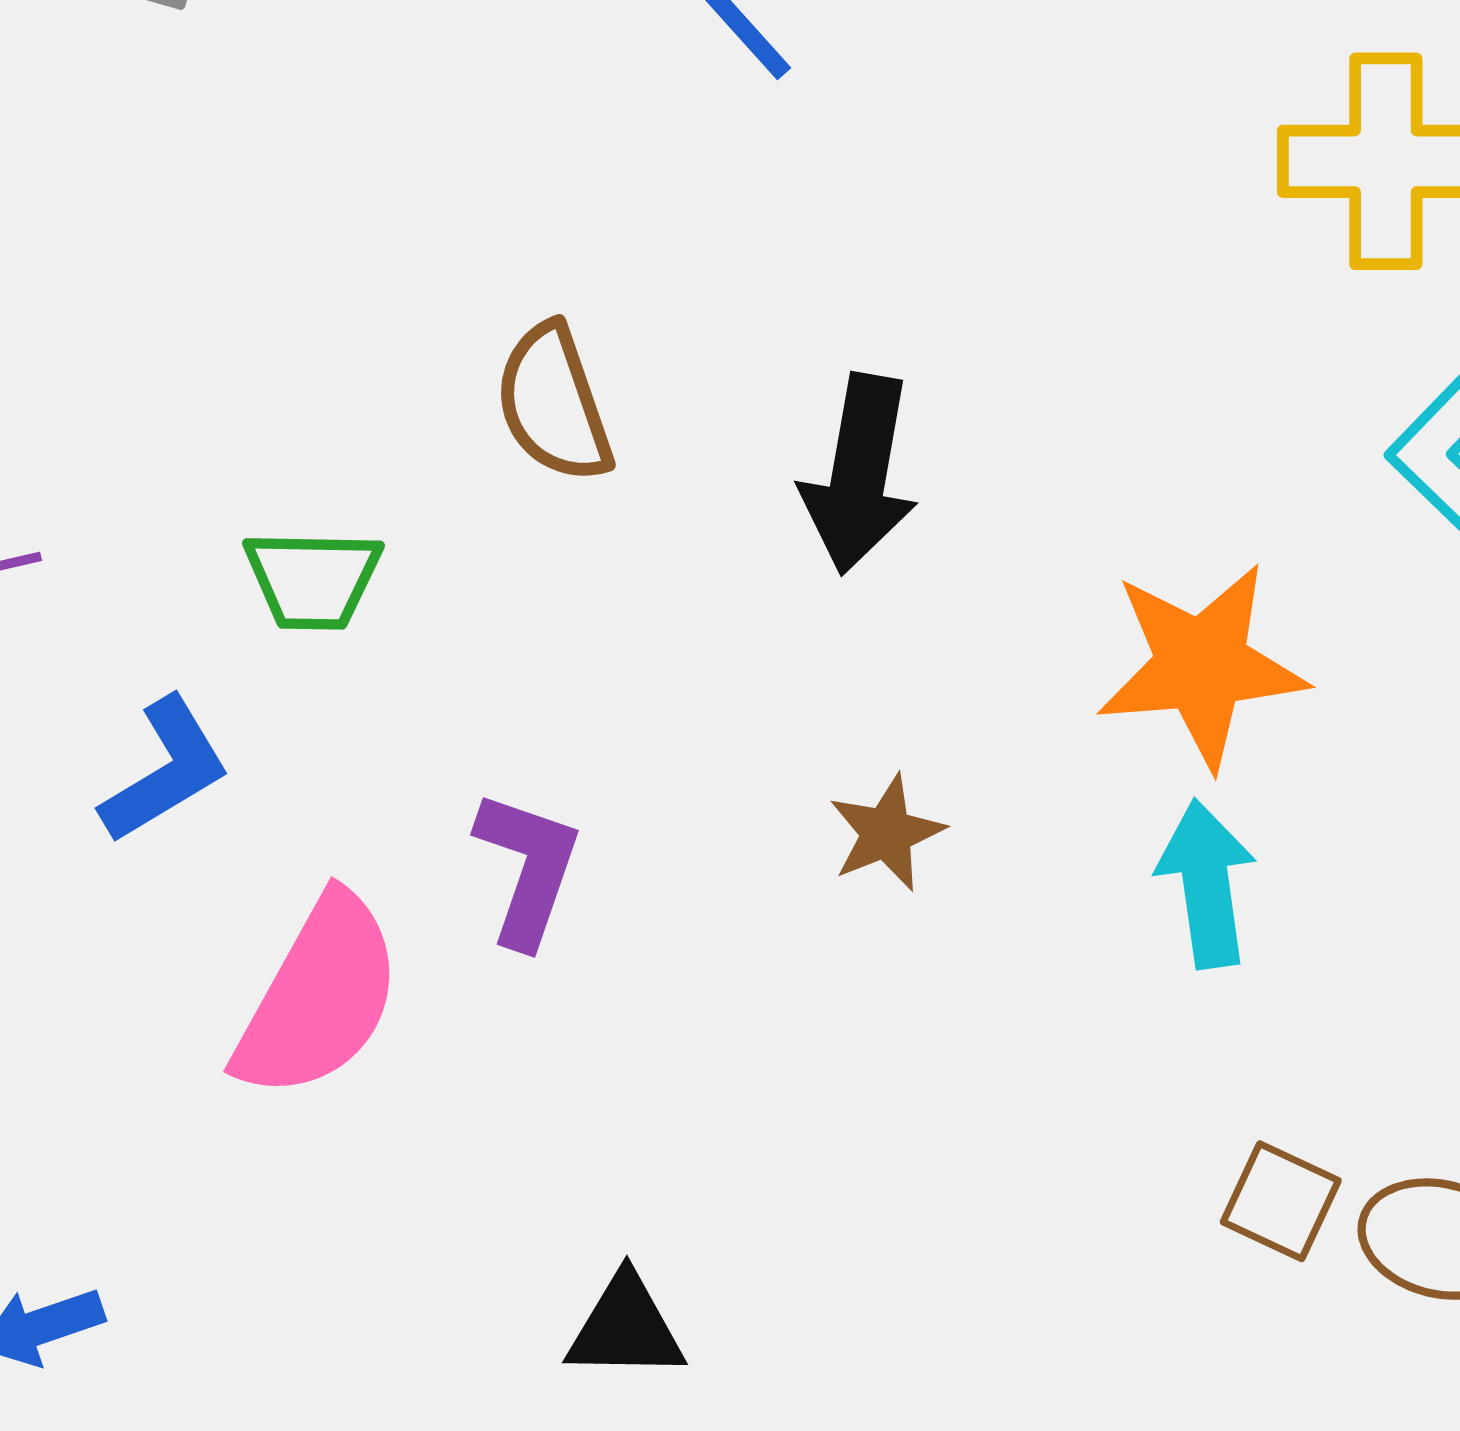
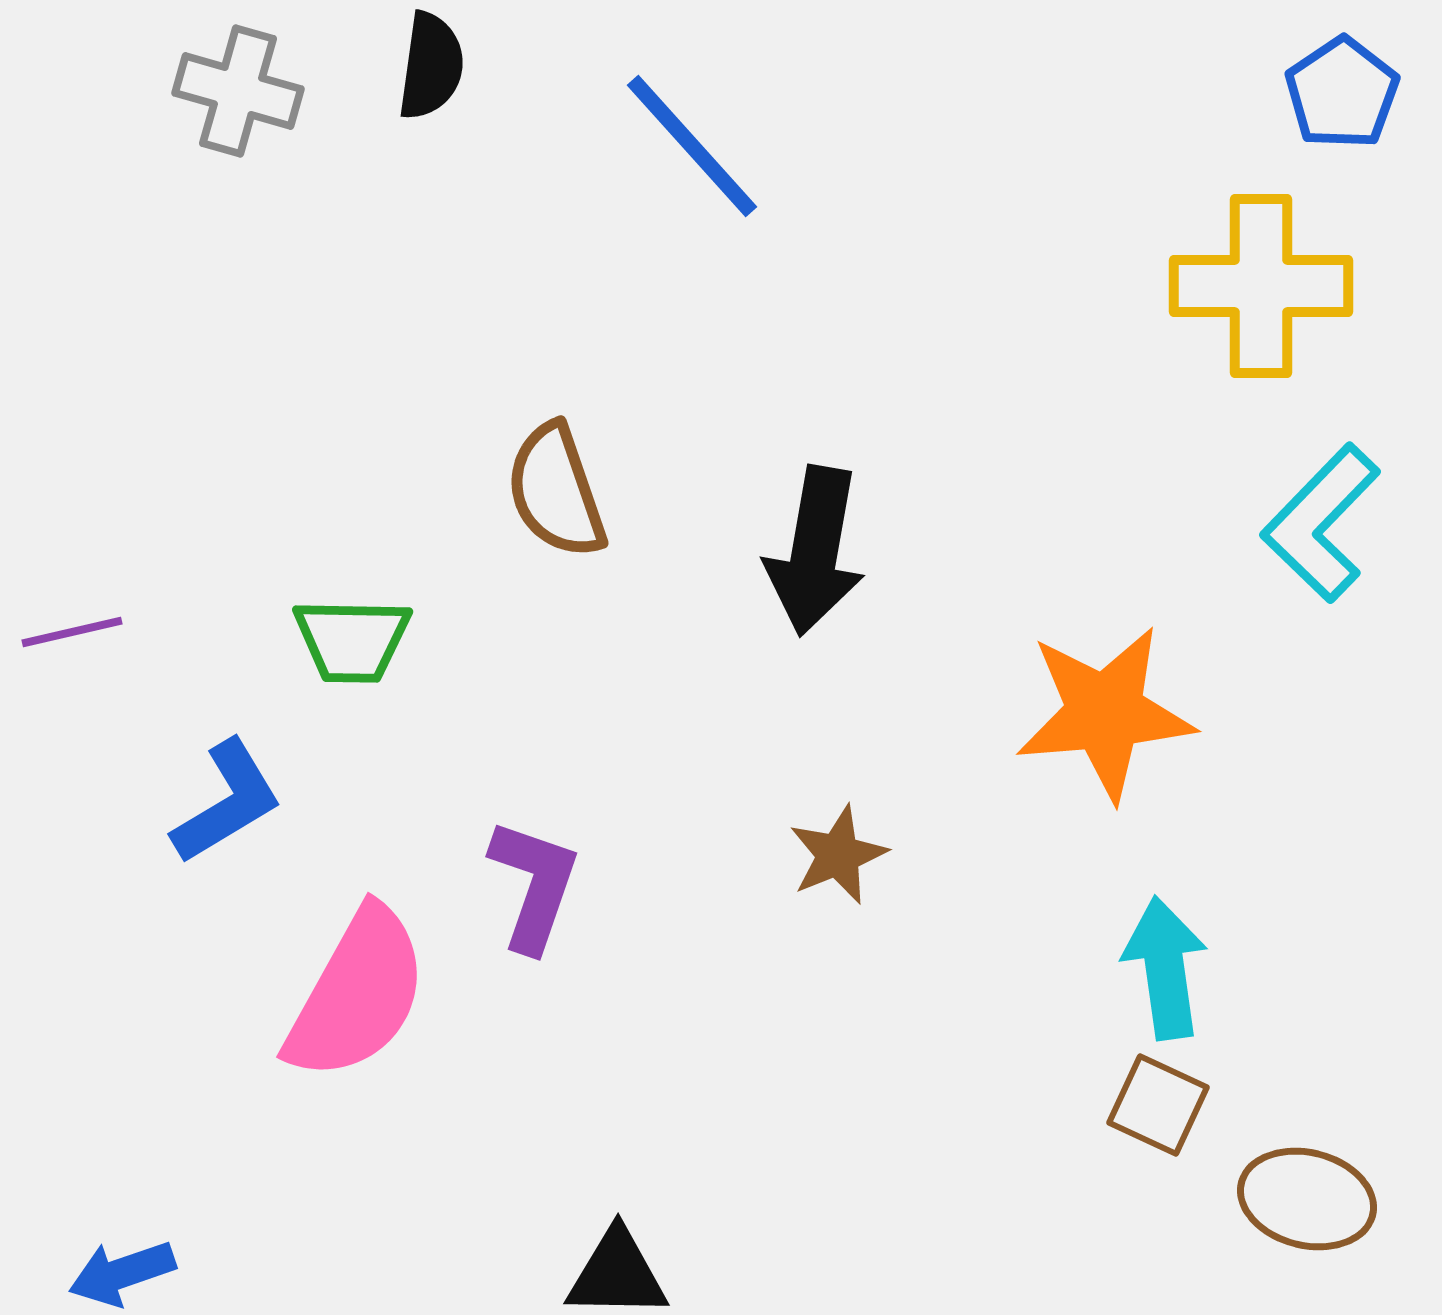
cyan arrow: (1206, 884) -> (1165, 968), moved
brown square: (1281, 1201) -> (1158, 1105), moved

